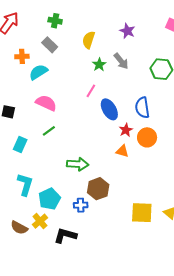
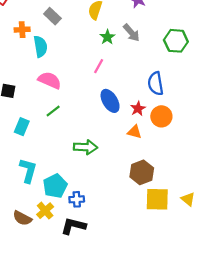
cyan semicircle: (38, 72) -> (40, 46), turned 114
blue ellipse: (109, 109) -> (110, 101), moved
brown hexagon: (98, 189) -> (142, 172), moved
blue cross: (81, 205) -> (77, 199), moved

